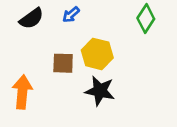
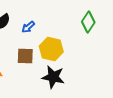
blue arrow: (71, 15) -> (28, 27), moved

